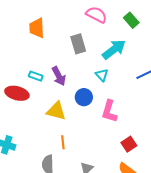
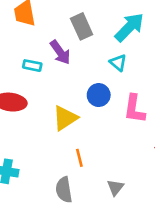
cyan rectangle: (36, 76) -> (32, 66), moved
purple arrow: (59, 76) -> (60, 52), moved
yellow triangle: (56, 111) -> (65, 118), turned -40

